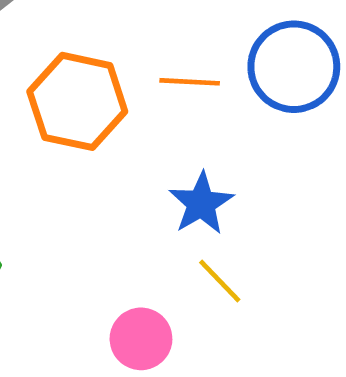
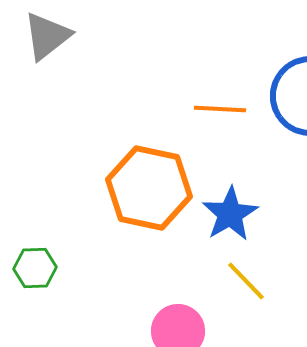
orange hexagon: (77, 101) -> (149, 188), moved

